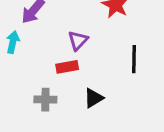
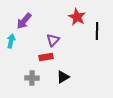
black line: (134, 59) -> (97, 31), moved

